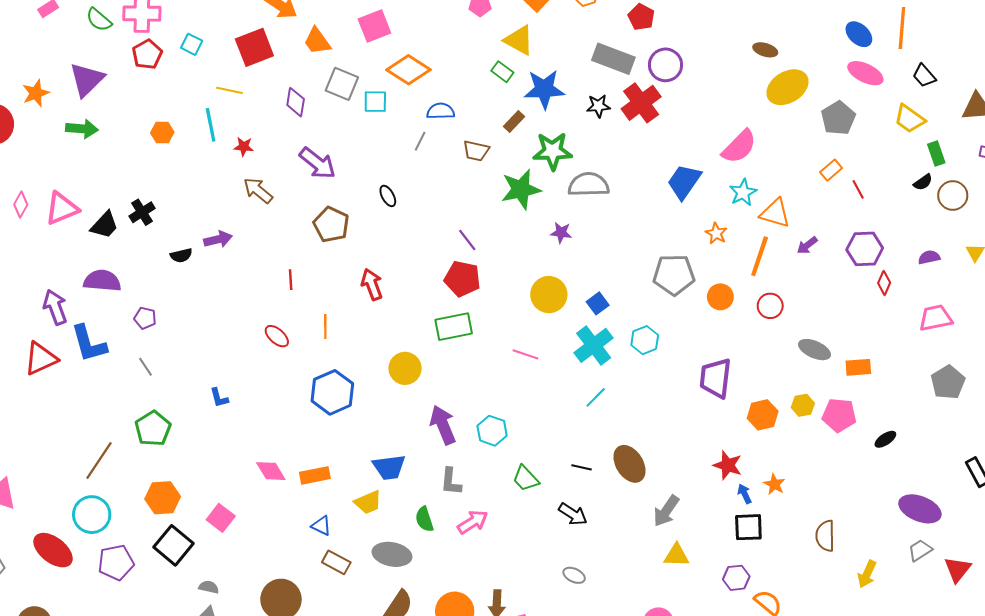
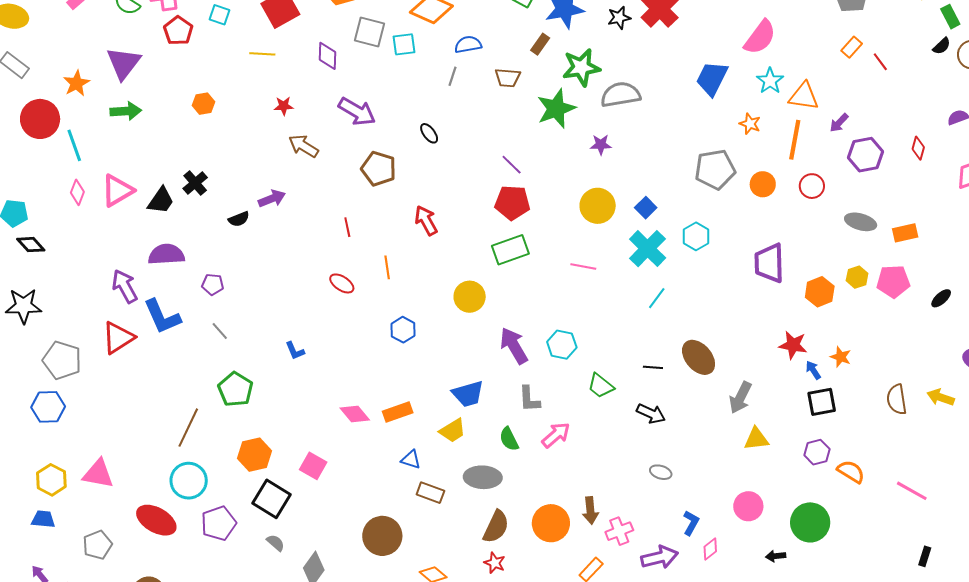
cyan line: (211, 125) -> (74, 145), moved
purple hexagon: (865, 249) -> (866, 155), moved
blue hexagon: (332, 392) -> (403, 330), size x0.6
yellow arrow: (867, 574) -> (941, 397), moved, turned 92
gray semicircle: (209, 587) -> (276, 543), moved, turned 36

